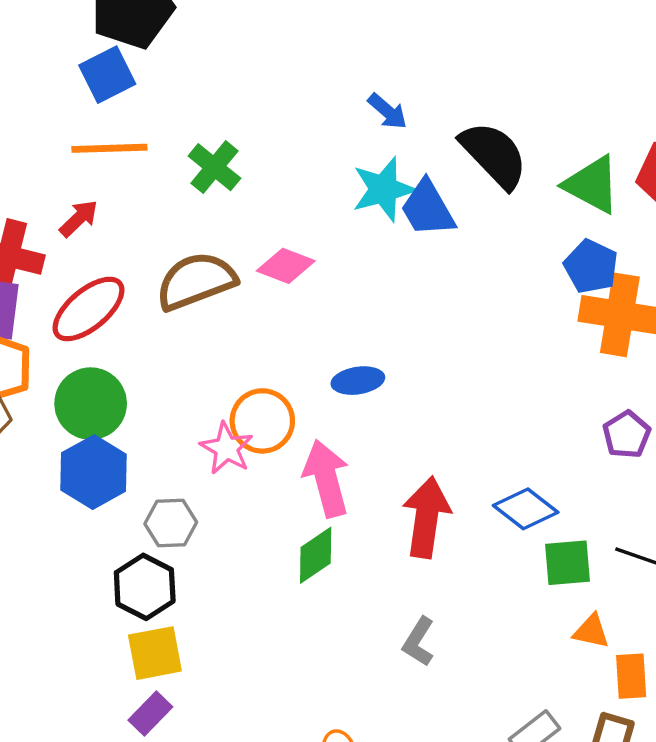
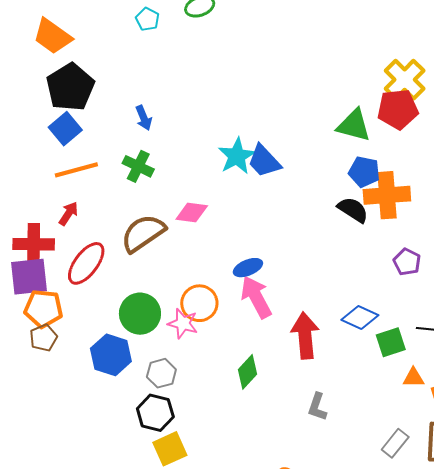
blue arrow: (388, 111) -> (144, 118), moved, turned 40
black semicircle: (494, 155) -> (353, 210), moved, size x0.7
green circle: (91, 404) -> (140, 314), moved
pink arrow: (326, 478) -> (256, 297), moved

